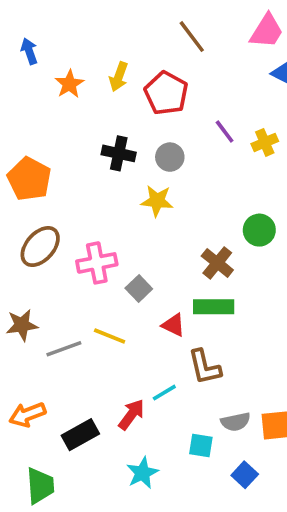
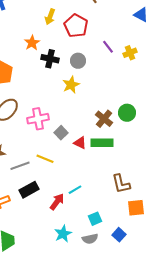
orange star: (69, 84) -> (32, 43), moved
yellow star: (157, 201) -> (71, 85), turned -30
green circle: (259, 230) -> (127, 113), moved
red triangle: (173, 325) -> (80, 143), moved
brown L-shape: (205, 367) -> (121, 184), moved
gray semicircle: (236, 422) -> (90, 239), moved
black rectangle: (80, 435) -> (29, 190), moved
cyan square: (201, 446) -> (95, 219), turned -32

